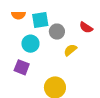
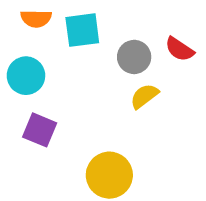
gray circle: (57, 32) -> (134, 57), moved
cyan circle: (30, 44) -> (26, 76), moved

